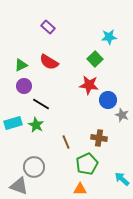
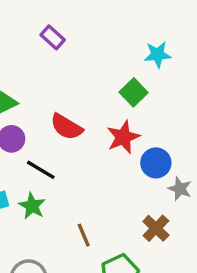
red semicircle: (49, 62) -> (66, 127), moved
red star: (89, 85) -> (123, 137), turned -30
brown cross: (99, 138) -> (156, 228), moved, turned 35

